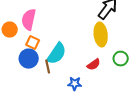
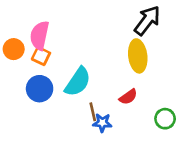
orange square: (33, 43) -> (41, 56), moved
green circle: (121, 59) -> (165, 119), moved
brown line: (48, 67) -> (93, 112), moved

